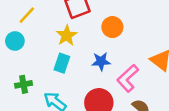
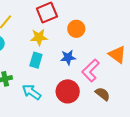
yellow star: (67, 35) -> (39, 37), turned 30

